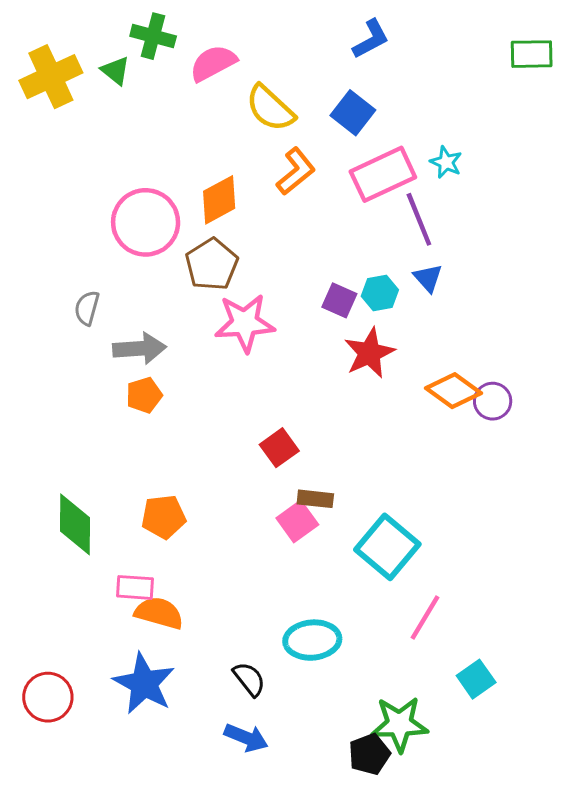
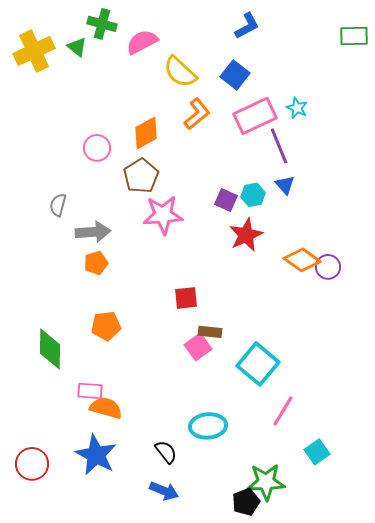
pink circle: (146, 222) -> (97, 148), size x0.6
red square: (279, 448) -> (186, 298), turned 30
orange pentagon: (164, 517) -> (106, 326), moved

